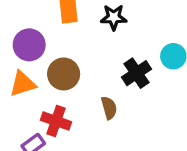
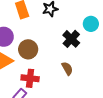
brown semicircle: (109, 108) -> (67, 68), moved

